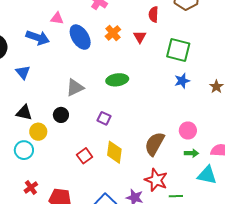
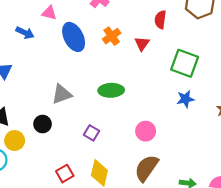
blue arrow: (38, 38) -> (25, 33), size x0.7
pink circle: (188, 131) -> (146, 131), moved

